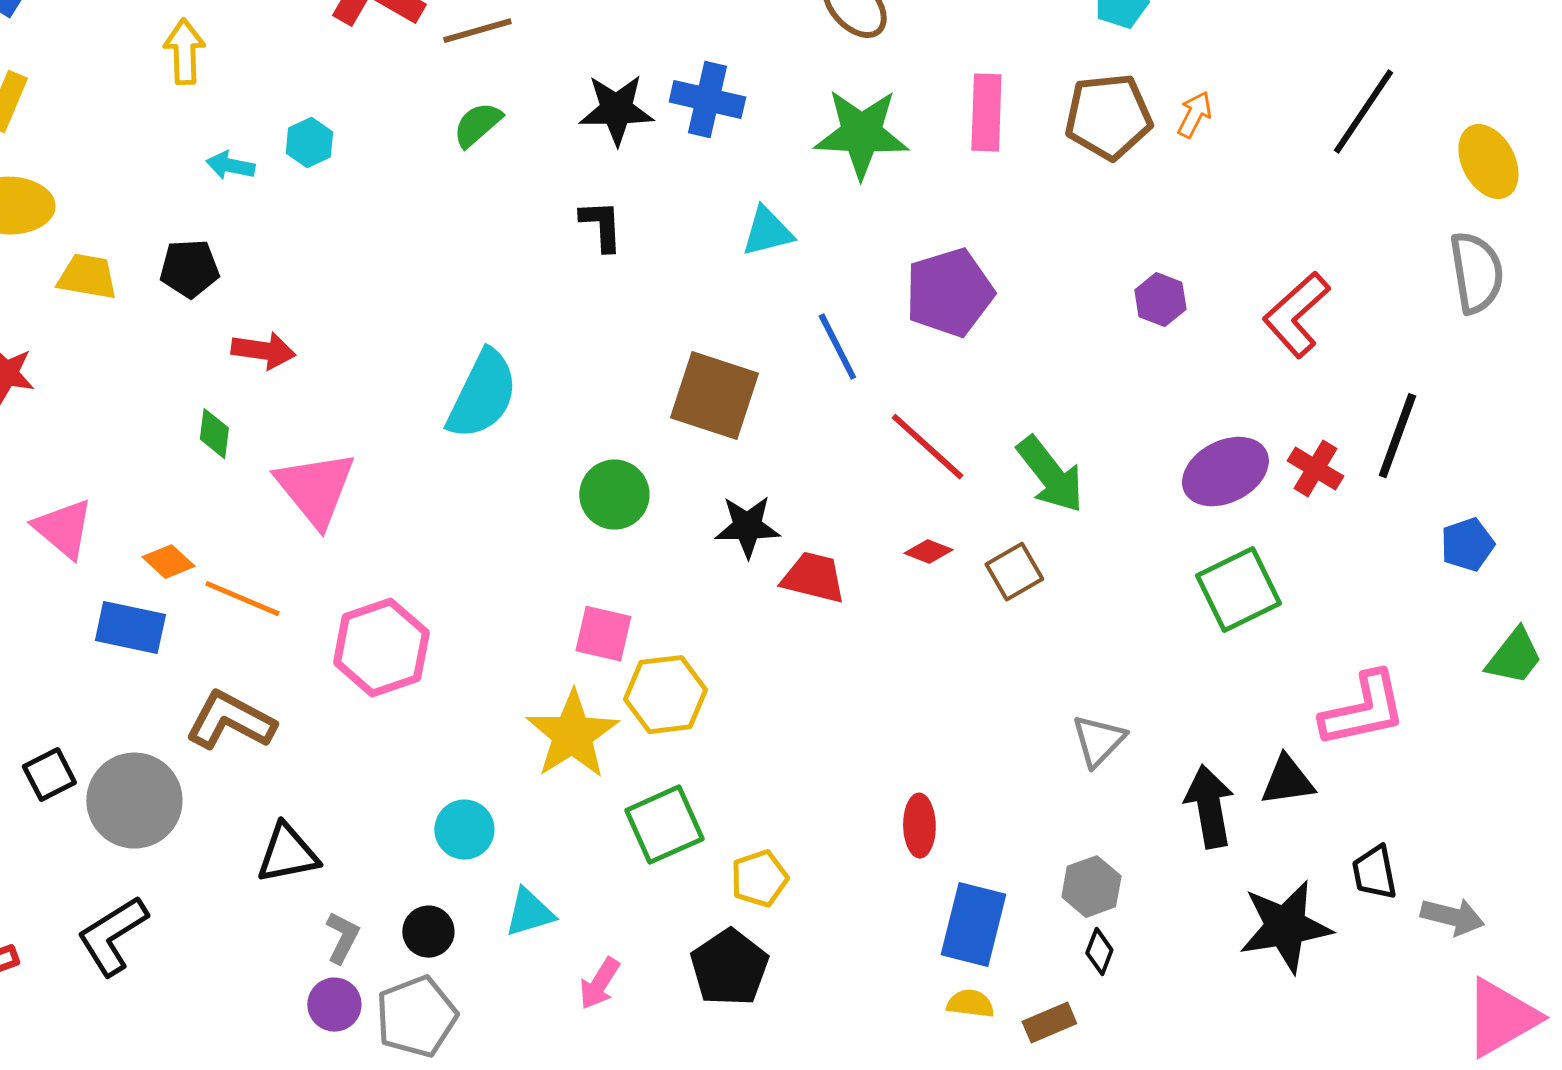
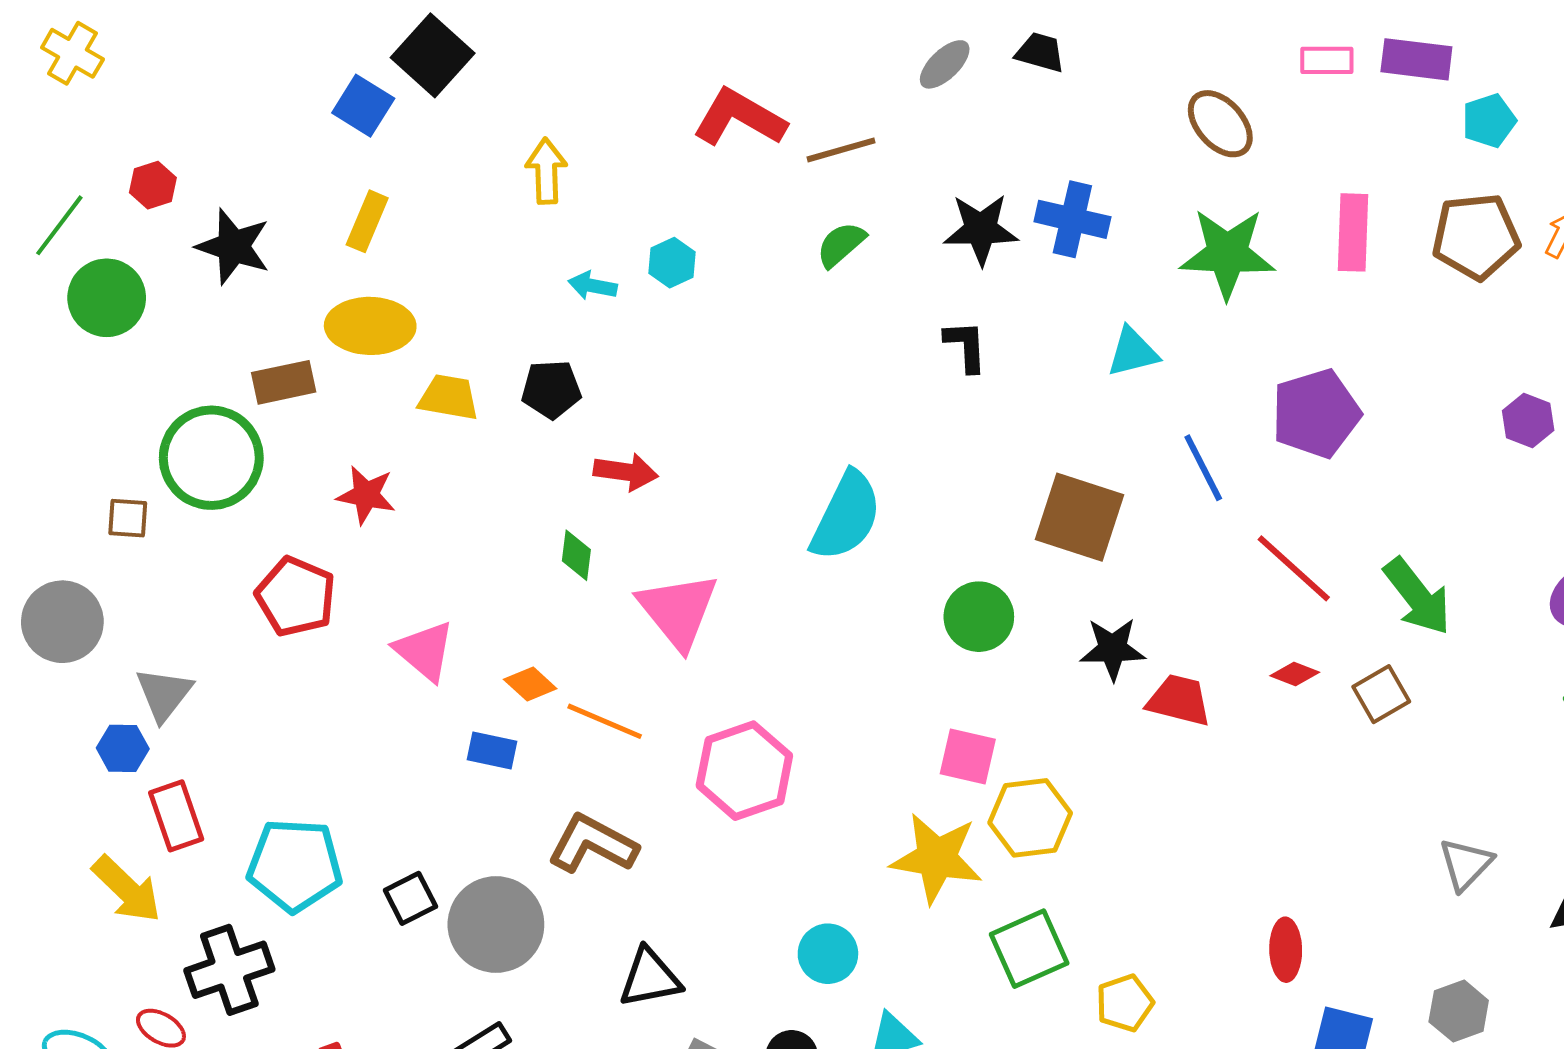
blue rectangle: (130, 628) -> (492, 750), size x0.7
yellow star: (572, 735) -> (937, 858), turned -30

